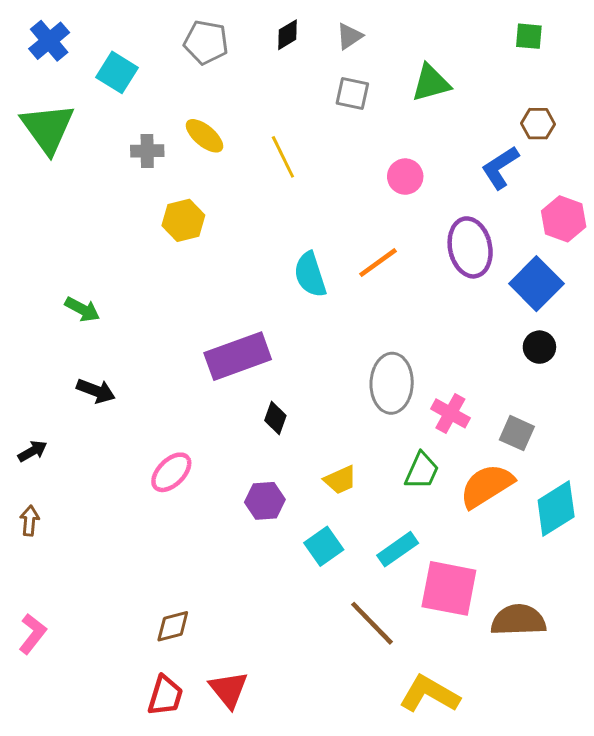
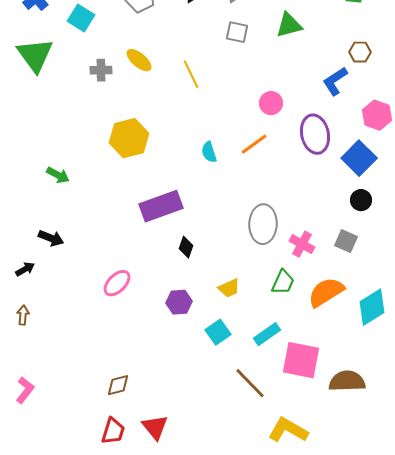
pink circle: (405, 177) -> (271, 103), moved
yellow hexagon: (183, 220) -> (129, 138), moved, size x1.4
cyan semicircle: (310, 275) -> (209, 152), size x0.7
black arrow: (96, 391) -> (51, 238), moved
gray square: (517, 433) -> (346, 241), moved

